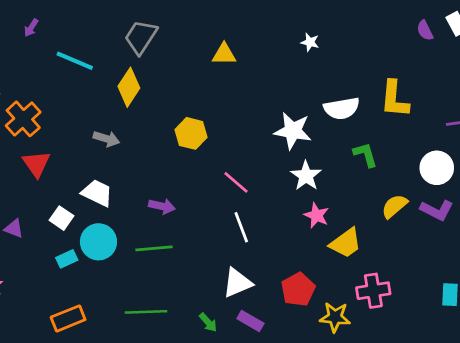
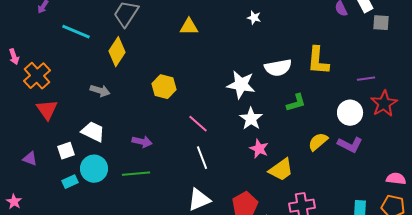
green L-shape: (365, 155) -> (296, 103), turned 90
white square: (61, 218) -> (66, 151), turned 36

